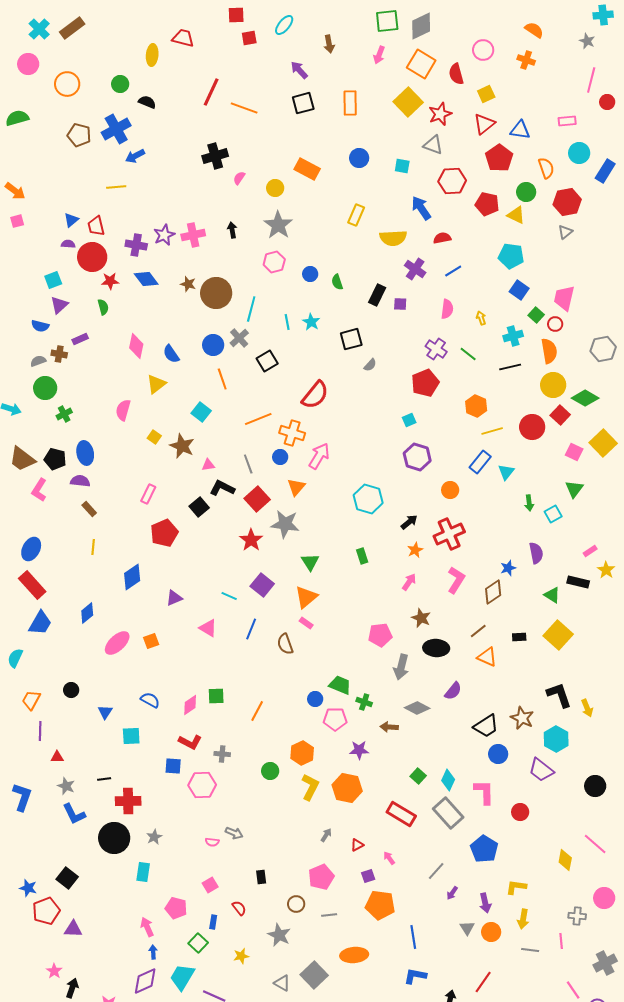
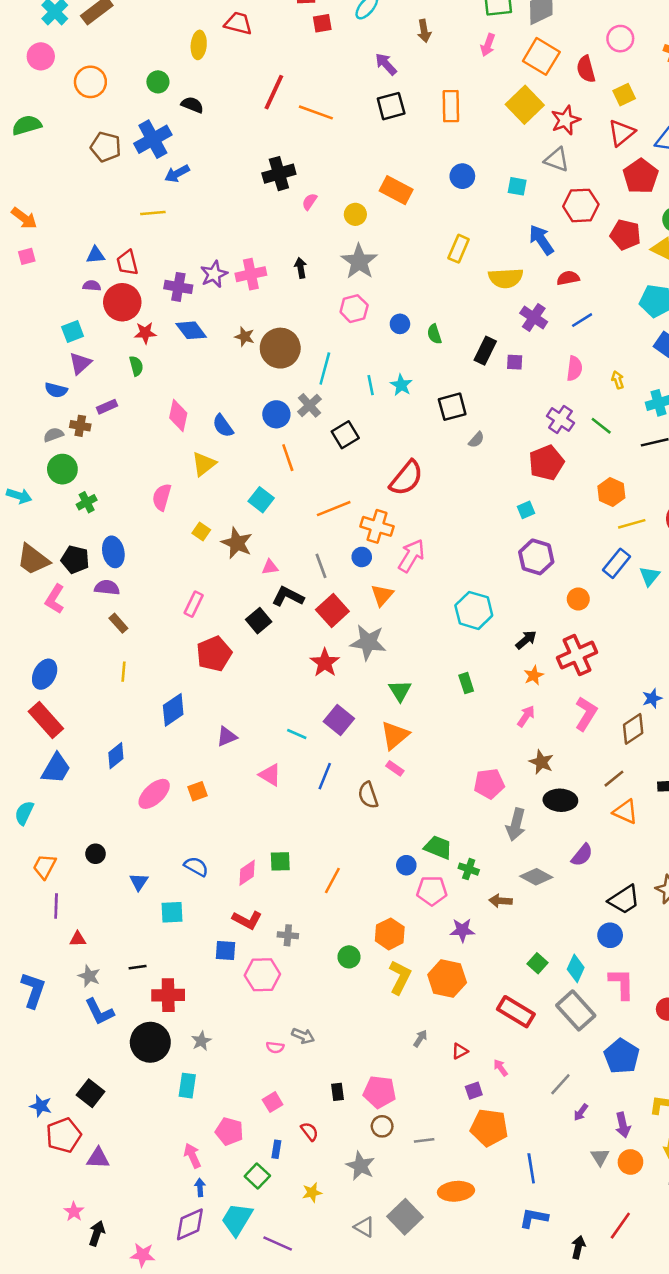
blue triangle: (71, 220) -> (96, 255), turned 35
blue circle: (498, 754) -> (610, 935), moved
pink pentagon: (321, 877) -> (380, 1092), moved, turned 30

